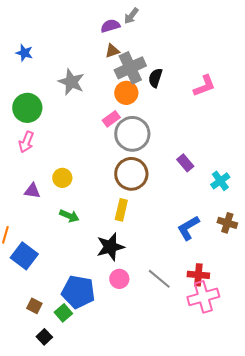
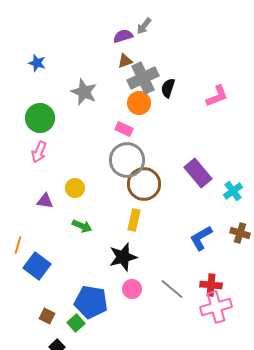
pink rectangle: (111, 119) -> (124, 129), turned 60
gray circle: (132, 134) -> (127, 160), moved
purple rectangle: (185, 163) -> (198, 173), size x1.6

